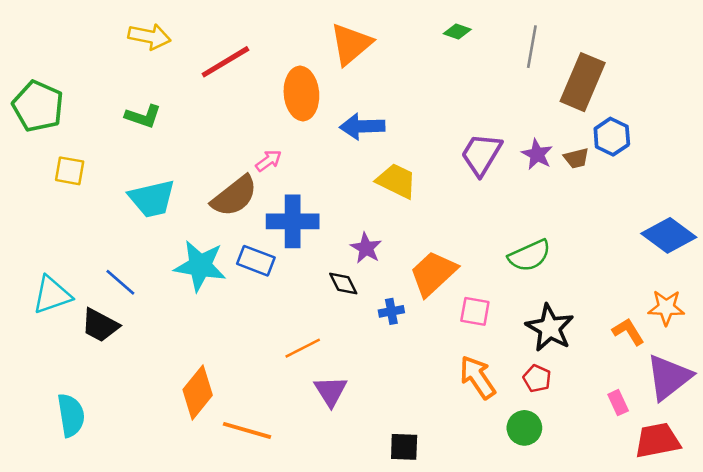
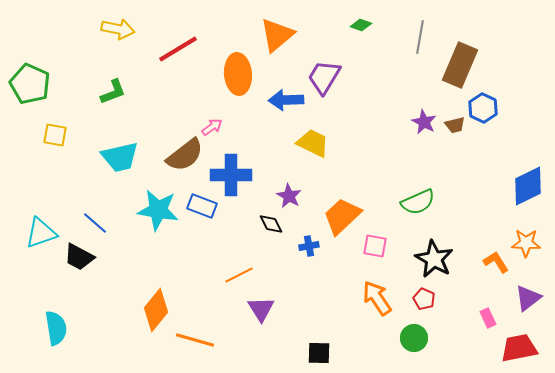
green L-shape: (143, 116) -> (113, 92), turned -40
purple trapezoid: (481, 154) -> (324, 77), moved
blue diamond: (669, 235) -> (528, 186), turned -63
purple triangle: (669, 377) -> (528, 298), size x0.7

